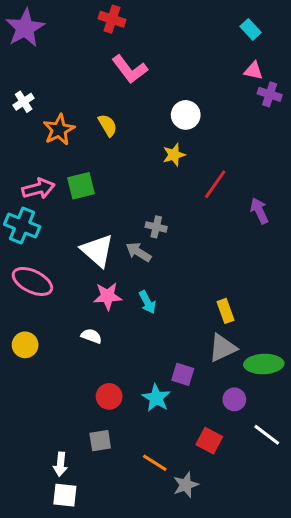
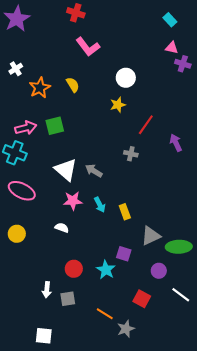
gray cross: (156, 227) -> (131, 154), moved
yellow rectangle: (225, 311) -> (125, 212), moved
white arrow: (60, 464) -> (47, 290), moved

